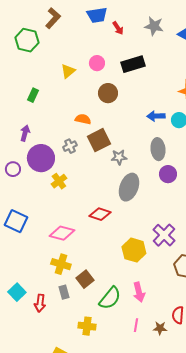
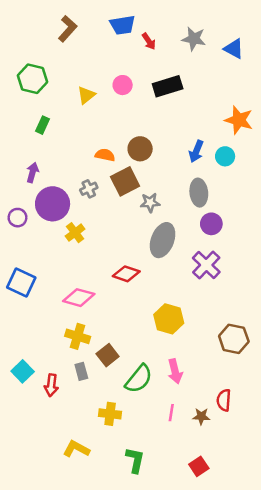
green hexagon: (27, 40) -> (33, 79), moved
brown circle: (108, 93) -> (140, 149), moved
blue arrow: (156, 116) -> (196, 151), turned -66
purple cross: (164, 235) -> (206, 265), moved

